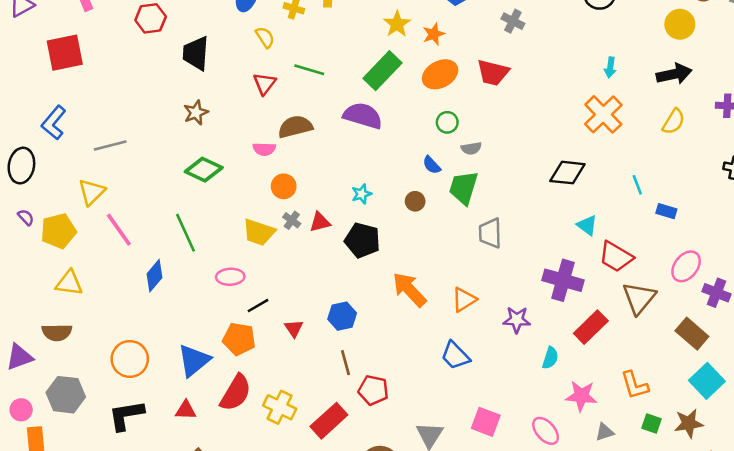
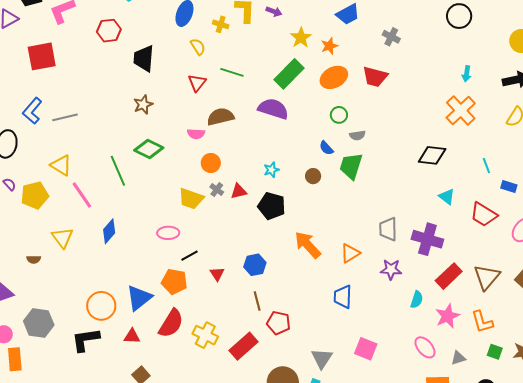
gray line: (110, 146) -> (65, 117), moved
yellow triangle: (92, 192) -> (61, 165), turned -45
green line: (186, 233) -> (118, 171), moved
gray trapezoid: (490, 233) -> (388, 229), moved
red trapezoid: (616, 257) -> (484, 215), moved
yellow triangle: (69, 283) -> (62, 238), moved, turned 45
brown triangle: (639, 298) -> (487, 277), moved
brown semicircle: (57, 332) -> (34, 259), moved, size x0.6
blue trapezoid: (455, 356) -> (343, 297), turned 45
orange circle: (130, 359) -> (101, 306), moved
pink star: (581, 396) -> (448, 316), moved, turned -30
pink ellipse: (546, 431) -> (425, 347), moved

